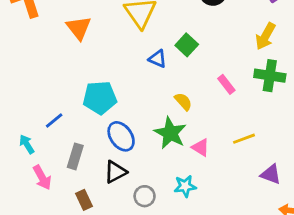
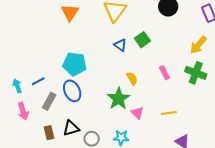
blue line: (54, 121) -> (38, 81), moved
blue ellipse: (121, 136) -> (72, 91), moved
black triangle: (115, 172) -> (71, 128), moved

